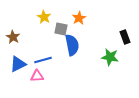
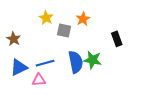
black rectangle: (125, 37) -> (117, 39), moved
blue semicircle: (72, 45) -> (76, 62), moved
green star: (110, 57) -> (92, 60), moved

